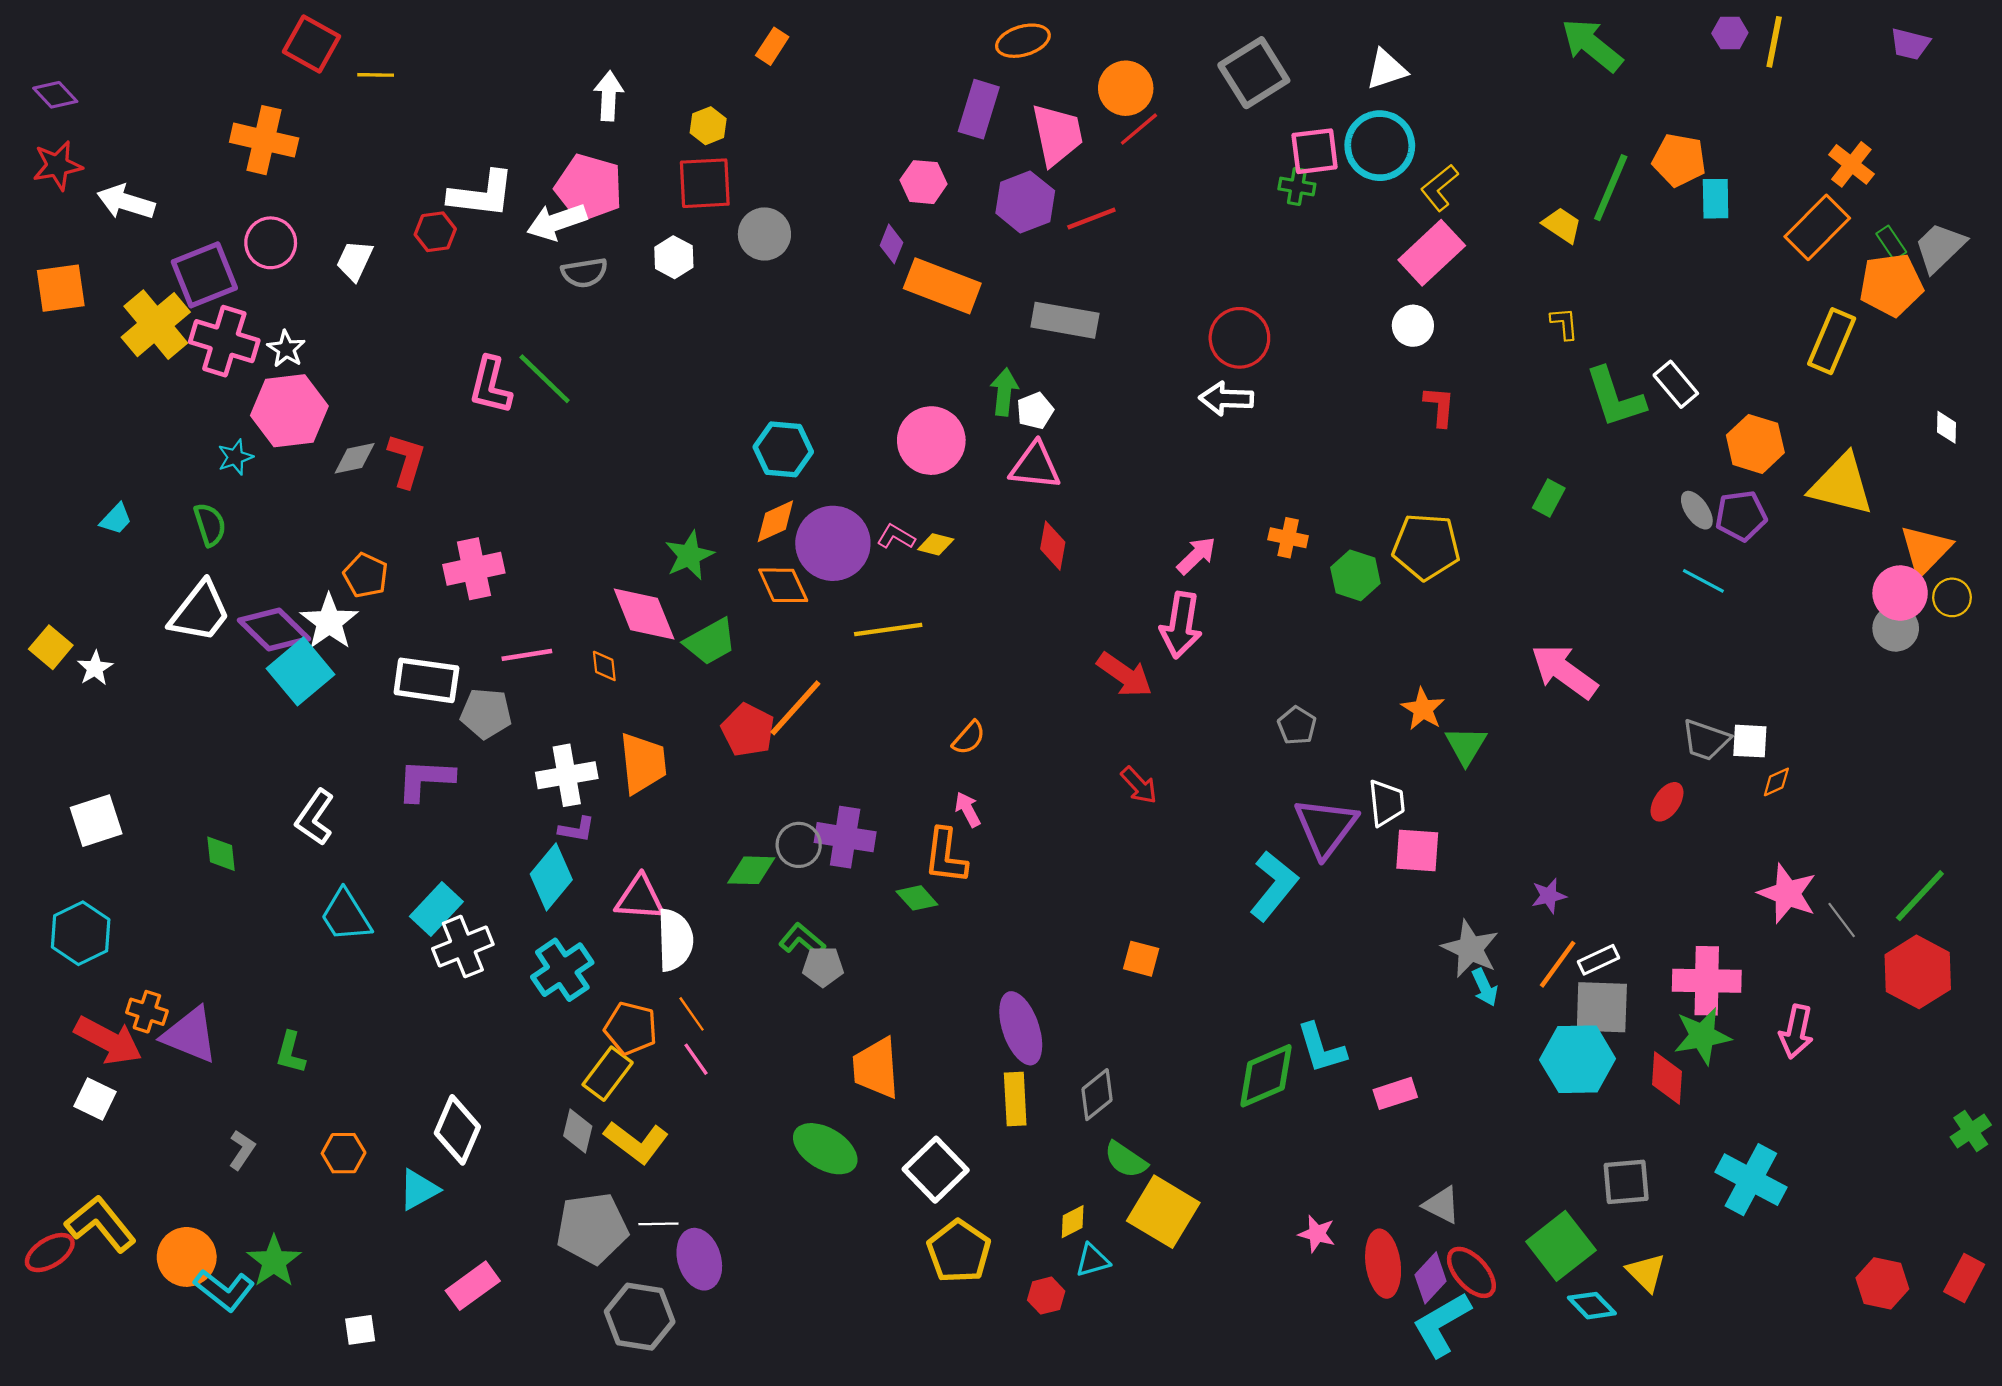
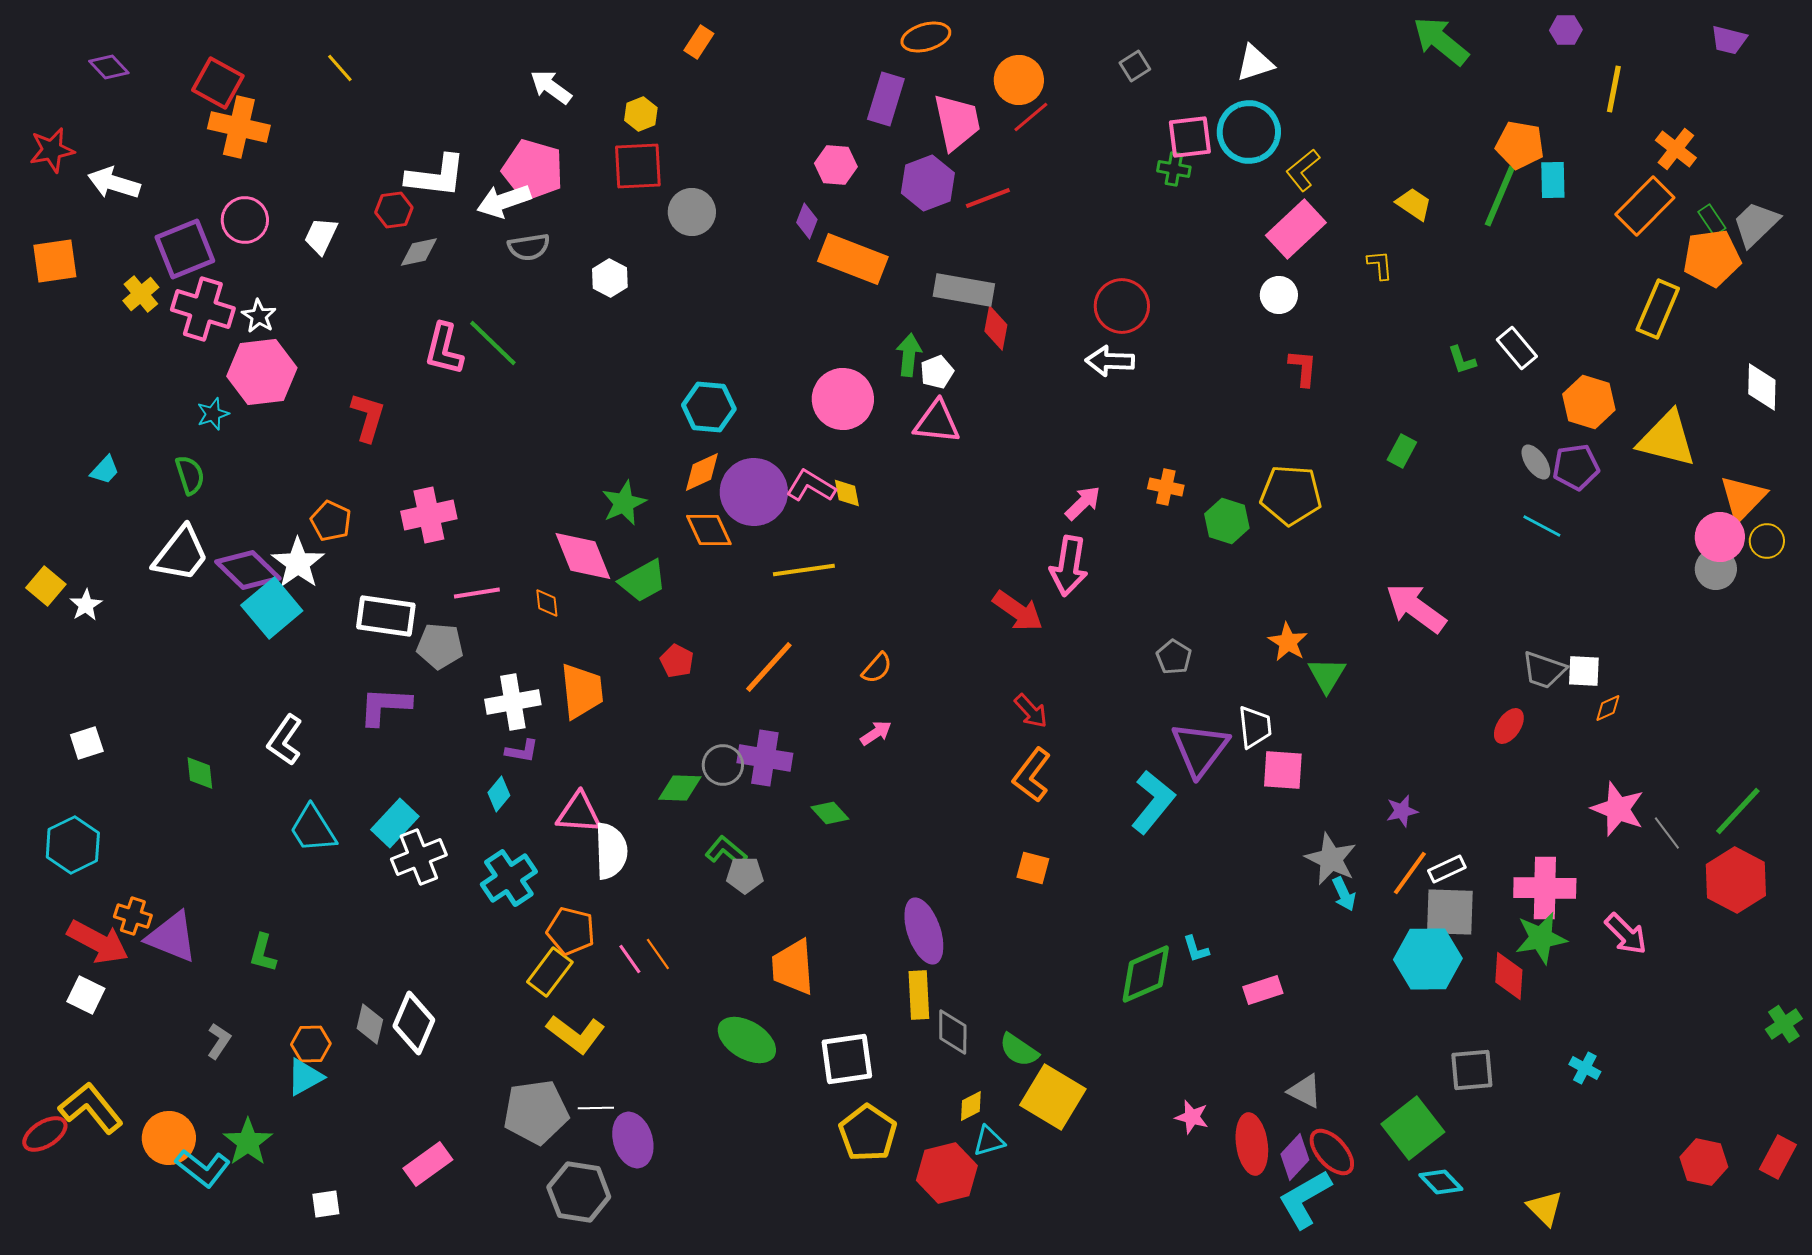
yellow line: (1774, 42) -> (1614, 89), moved
red square: (312, 44) -> (218, 83), moved
gray square: (1254, 73) -> (1135, 66), size x0.5
yellow line: (376, 75) -> (340, 68), turned 48
purple diamond: (55, 95) -> (109, 67), moved
white arrow: (609, 96) -> (551, 87), turned -57
green line: (1611, 188) -> (1500, 196), moved
white hexagon: (674, 257) -> (610, 278), moved
yellow L-shape: (1564, 323) -> (1380, 265), moved
yellow cross: (156, 325) -> (141, 294), size x0.6
green L-shape: (1615, 397) -> (1462, 360), size x0.5
white diamond: (1946, 427) -> (1762, 387), size x1.6
gray diamond: (355, 458) -> (419, 252), moved
pink L-shape: (896, 537) -> (811, 486), size x1.4
yellow diamond: (936, 544) -> (847, 493), turned 64
red diamond: (1053, 546) -> (996, 328), moved
orange line: (795, 708) -> (769, 667), moved
red pentagon: (748, 730) -> (677, 661), size x0.7
pink arrow: (968, 810) -> (876, 733), turned 84
white square: (96, 821) -> (87, 743), size x0.7
orange L-shape: (946, 856) -> (1032, 775), moved, turned 30
cyan diamond: (551, 877) -> (499, 794), size x0.6
orange line: (692, 1014) -> (658, 954), moved
pink arrow: (1796, 1032) -> (1626, 934), turned -57
cyan L-shape: (1321, 1048) -> (1196, 949), size x0.6
gray diamond: (1097, 1095) -> (953, 1032), moved, turned -51
gray diamond: (578, 1131) -> (370, 1024), moved
white square: (936, 1170) -> (847, 1059), turned 36
cyan cross: (1751, 1180) -> (1585, 1068), size x0.5
cyan triangle: (419, 1190) -> (305, 1077), moved
yellow triangle: (1646, 1272) -> (1545, 1208), moved
red hexagon: (1046, 1296) -> (947, 1173), size x1.8

